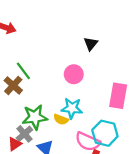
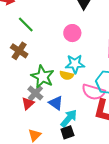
green line: (23, 71) -> (26, 24), moved
green star: (35, 117) -> (43, 77), turned -30

